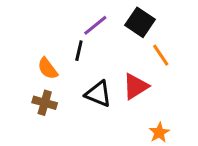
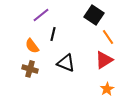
purple line: (95, 25) -> (41, 15), moved
red triangle: (135, 86) -> (104, 60), moved

